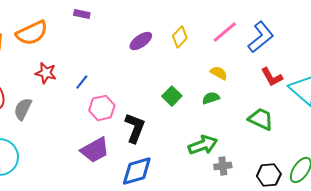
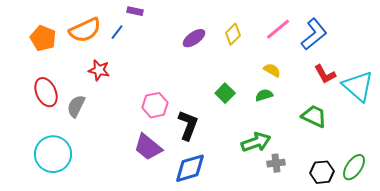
blue line: (82, 82) -> (117, 32), moved
purple trapezoid: (95, 150) -> (148, 147), turned 68

